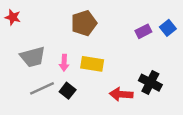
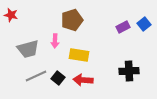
pink arrow: (64, 63) -> (55, 41), moved
black cross: (150, 83) -> (129, 71), turned -30
red arrow: (121, 94) -> (83, 80), moved

